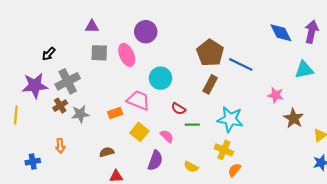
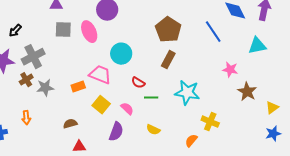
blue line: (241, 64) -> (213, 32), moved, turned 30
yellow cross: (224, 150) -> (210, 122), moved
yellow semicircle: (191, 167) -> (153, 130), moved

